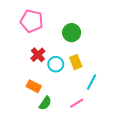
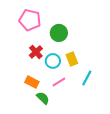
green circle: (72, 33) -> (59, 33), moved
green semicircle: (45, 103) -> (43, 98), turned -80
pink line: (77, 103) -> (59, 82), moved

